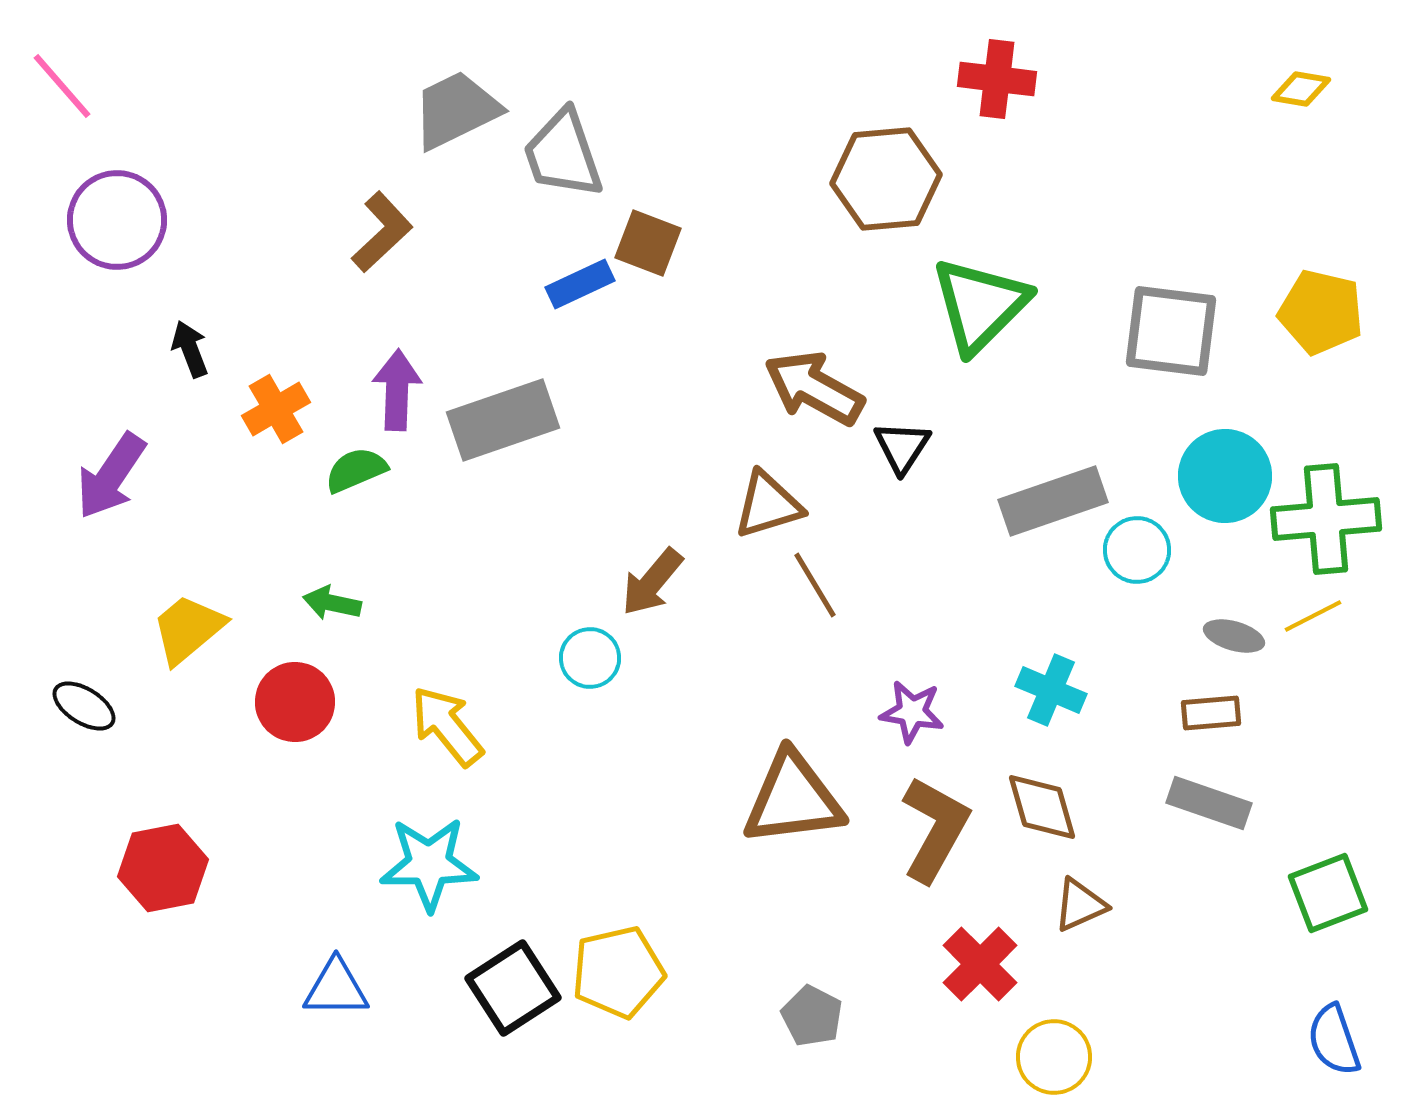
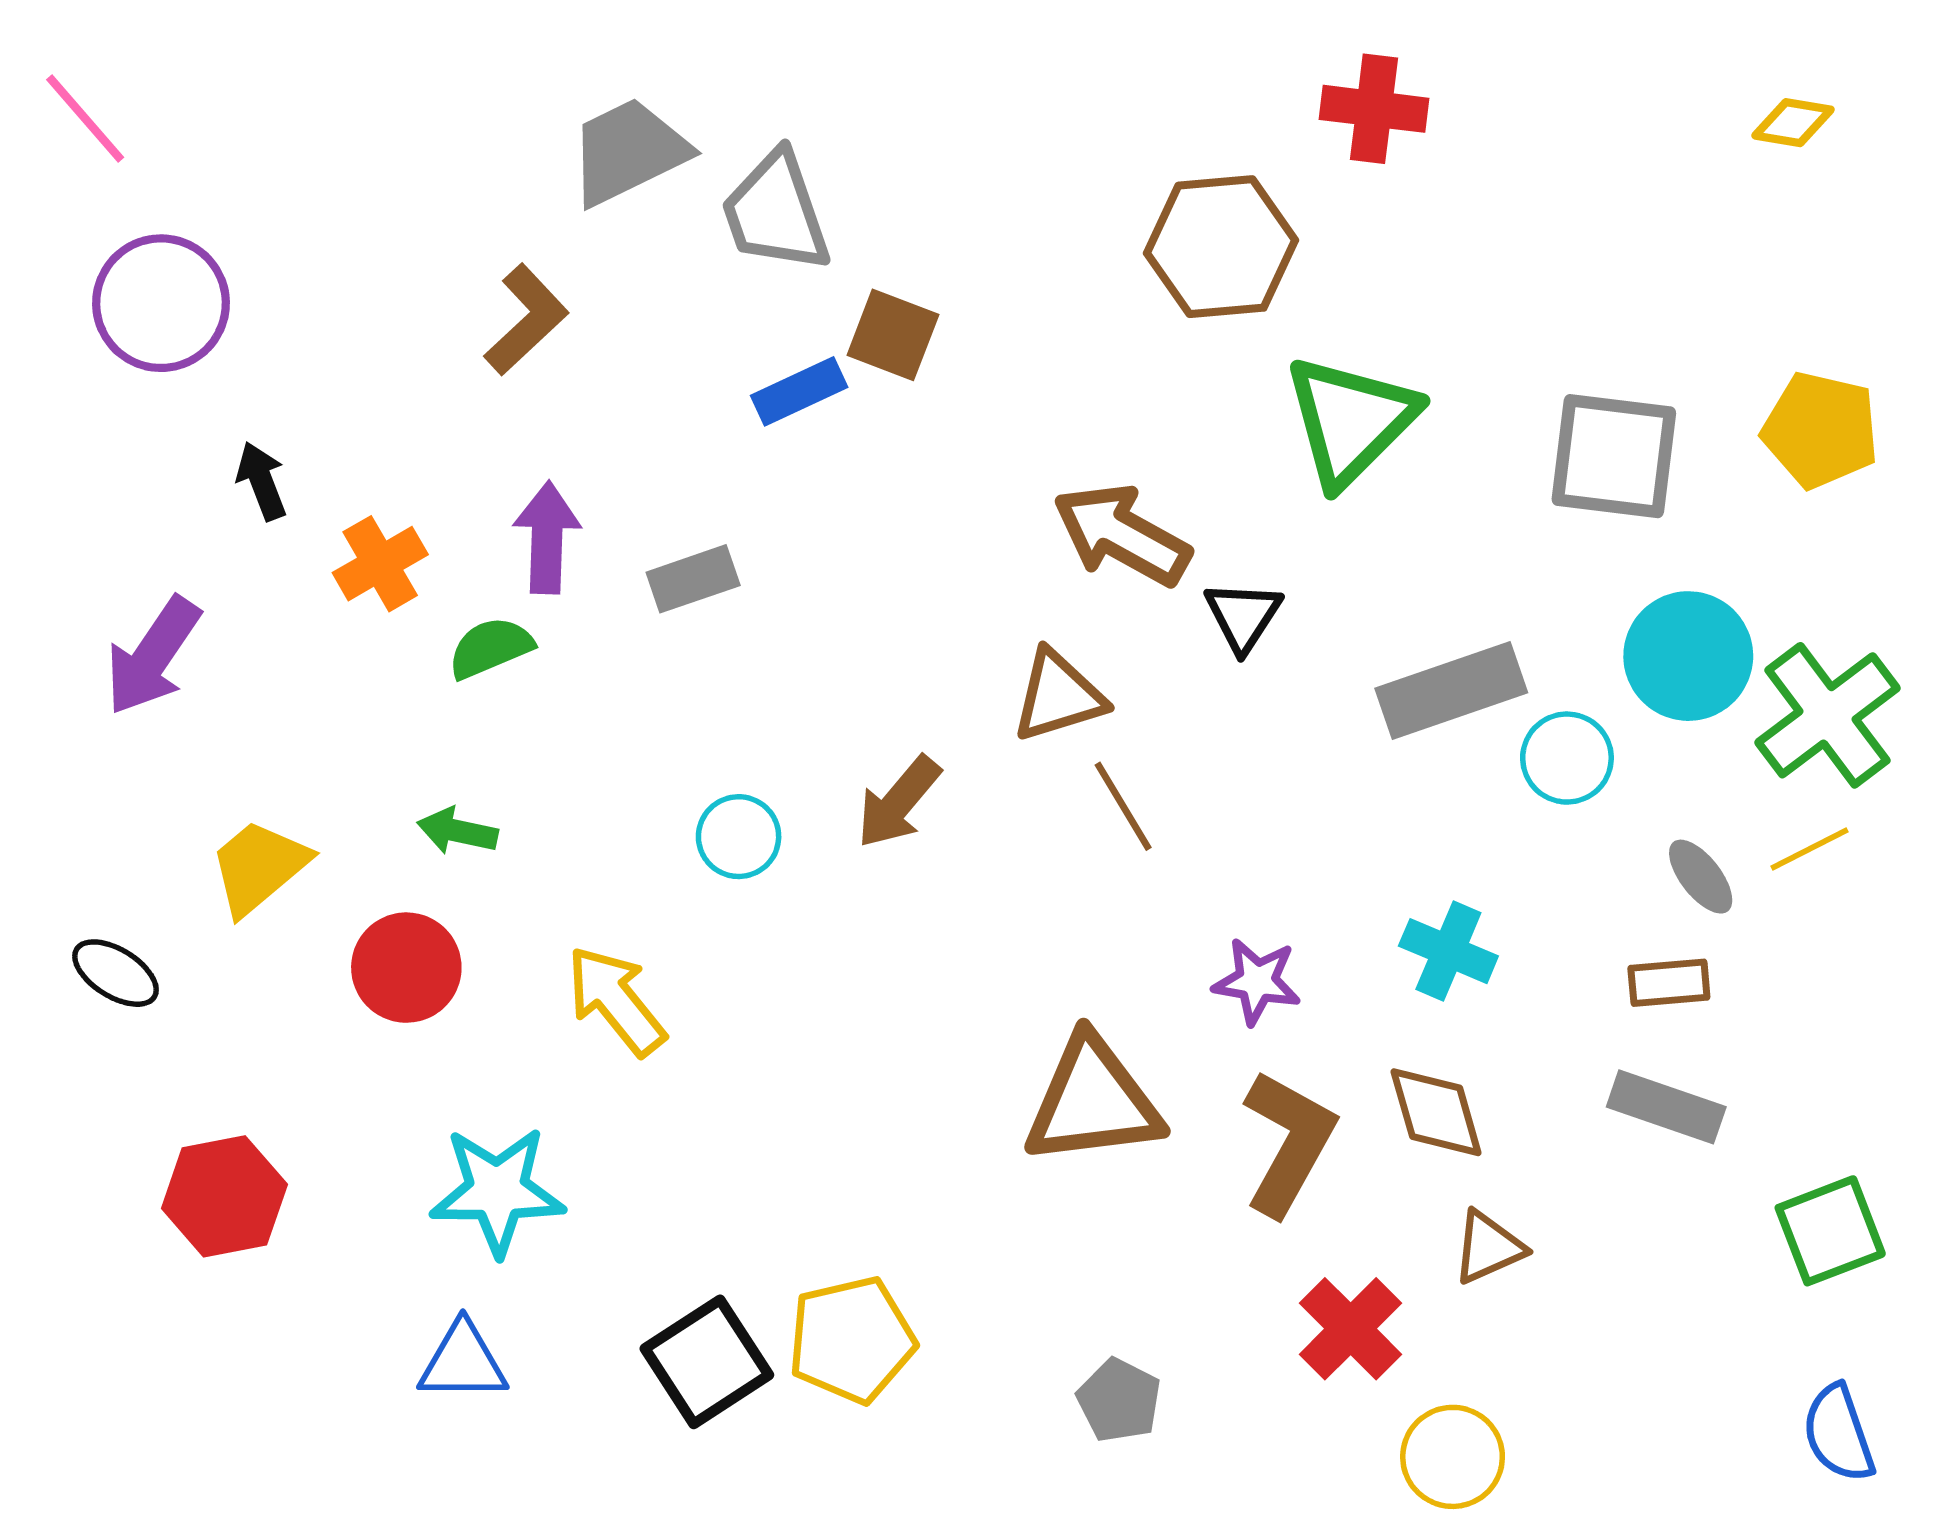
gray rectangle: (503, 420) -> (693, 579), size x0.6
green cross: (1326, 519) -> (1827, 715), turned -32
gray ellipse: (1234, 636) -> (1701, 877), turned 36
cyan circle: (590, 658) -> (739, 837), moved
cyan star: (429, 864) -> (497, 1191), moved

